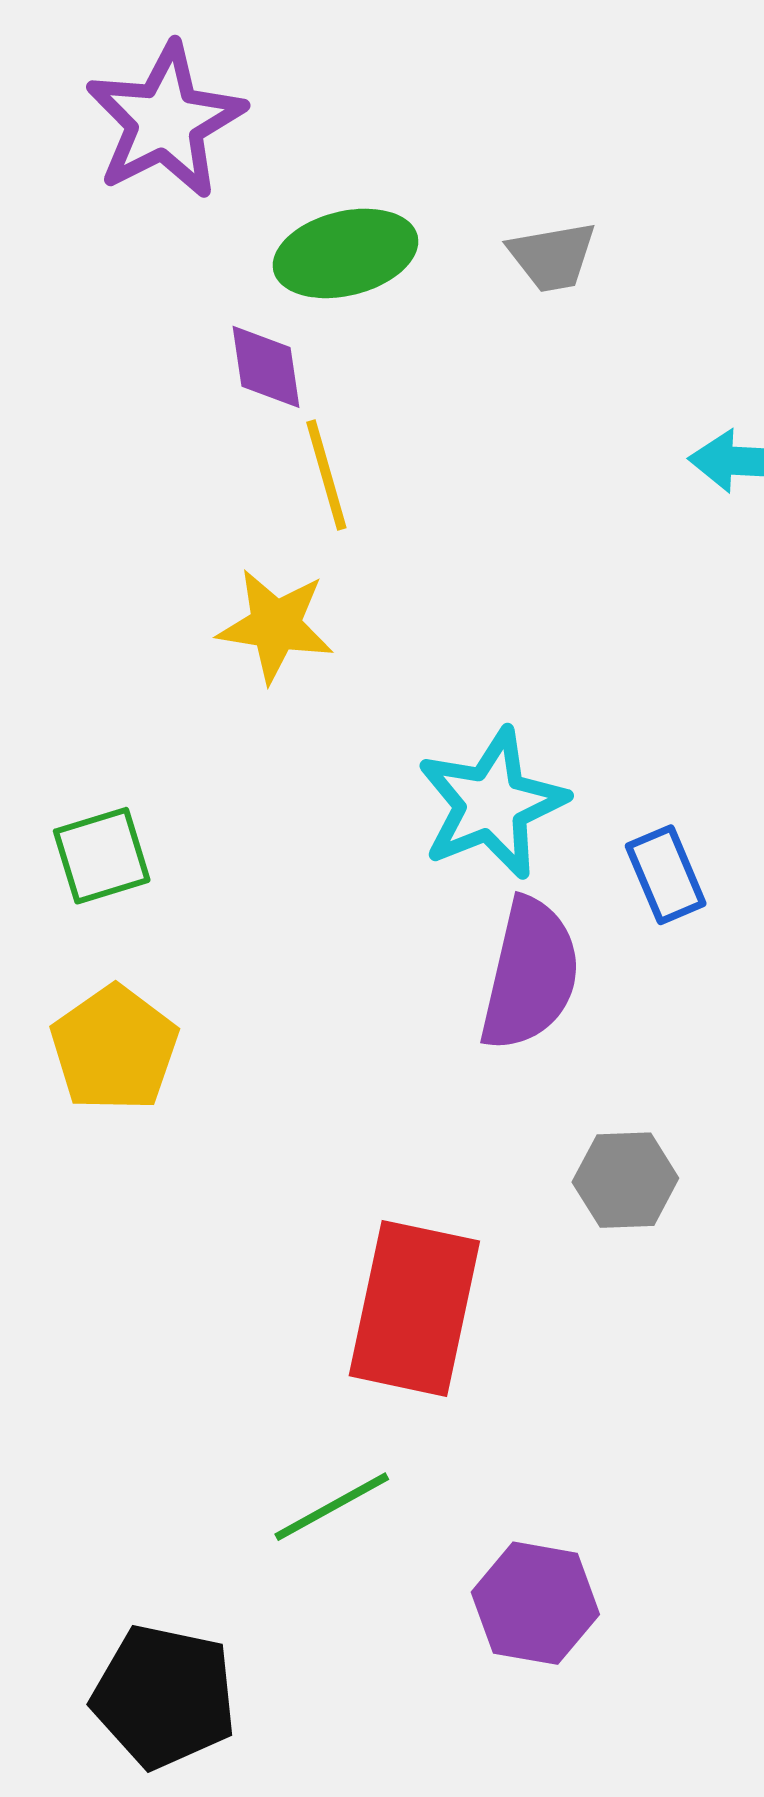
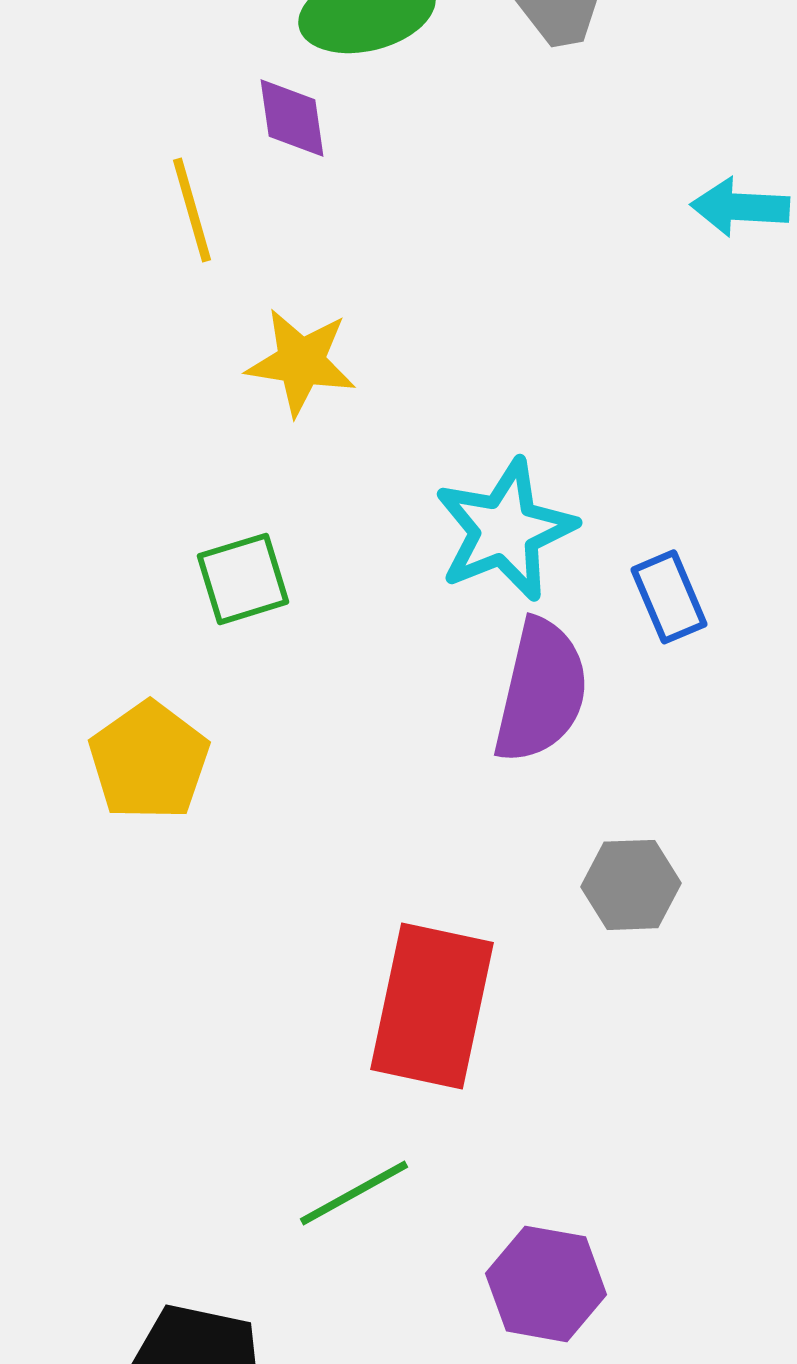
yellow line: (326, 475) -> (192, 210), moved
green square: (102, 856) -> (243, 579), moved

